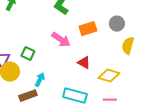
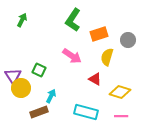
orange rectangle: (88, 29) -> (99, 34), moved
yellow semicircle: (128, 46) -> (107, 57), moved

